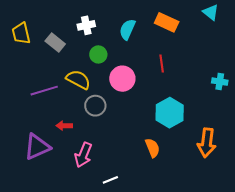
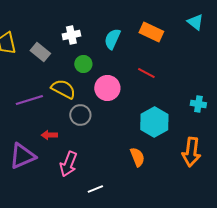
red line: (162, 64) -> (146, 73), turned -54
cyan cross: (220, 82) -> (198, 104), moved

